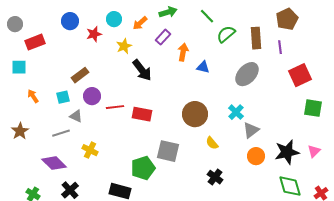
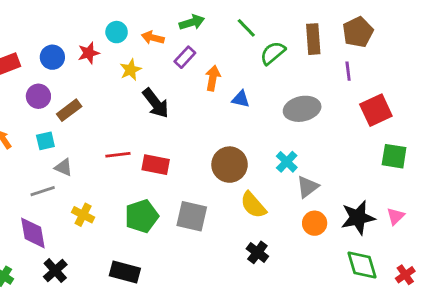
blue circle: (70, 21) -> (52, 57), moved
orange arrow: (140, 23) -> (153, 38), turned 56
brown rectangle: (256, 38) -> (313, 39), moved
gray ellipse: (247, 74) -> (302, 109), turned 35
purple circle: (92, 96) -> (38, 96), moved
yellow semicircle: (212, 143) -> (253, 205), size x1.5
purple diamond: (54, 163) -> (33, 233), turned 35
green pentagon: (143, 168) -> (142, 216), moved

